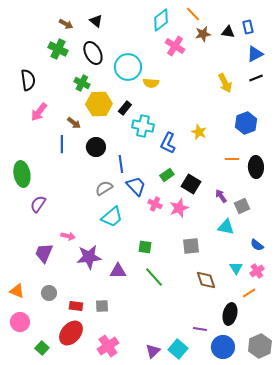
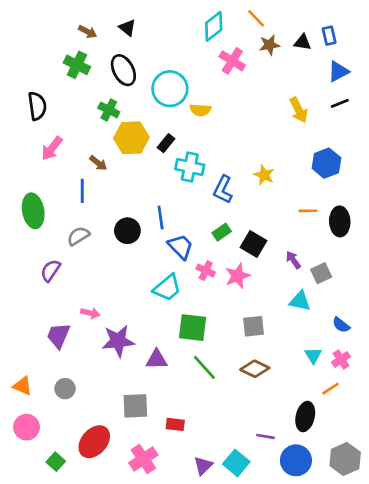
black circle: (96, 147) -> (127, 231), moved
green ellipse: (22, 174) -> (33, 211), moved
gray semicircle: (104, 188) -> (78, 236), moved
cyan trapezoid: (112, 217) -> (167, 288), moved
green square: (145, 247) -> (192, 328), size x1.6
brown diamond: (206, 280) -> (255, 369), moved, turned -45
red rectangle: (76, 306) -> (175, 424), moved
gray square: (102, 306) -> (135, 406), size x1.5

